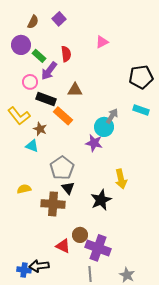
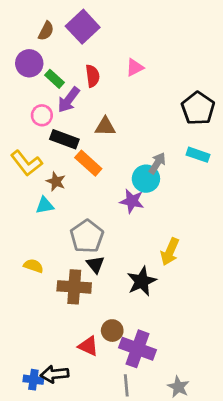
purple square: (59, 19) -> (83, 27), size x1.6
pink triangle: (102, 42) -> (135, 68), moved
black pentagon: (141, 77) -> (198, 108), turned -30
cyan triangle: (32, 146) -> (45, 205), turned -32
yellow arrow: (121, 179) -> (170, 252), turned 36
yellow semicircle: (24, 189) -> (33, 266), turned 32

